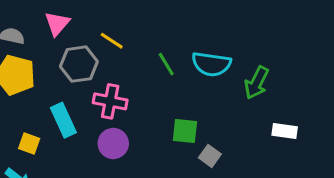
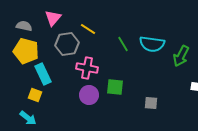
cyan rectangle: (63, 120) -> (43, 74), moved
green square: (185, 131) -> (115, 87), moved
gray square: (210, 156) -> (151, 103), turned -32

